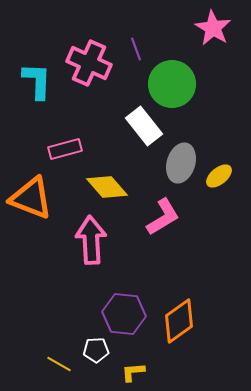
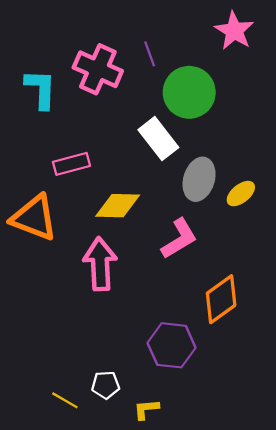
yellow diamond: (107, 187) -> (118, 206), turned -48
purple hexagon: (124, 314) -> (172, 345), moved
orange diamond: (179, 321) -> (221, 299), moved

